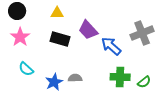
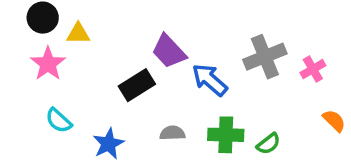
yellow triangle: (57, 13) -> (78, 34), moved
black rectangle: (60, 39) -> (137, 85), moved, turned -48
gray semicircle: (75, 78) -> (172, 133), moved

